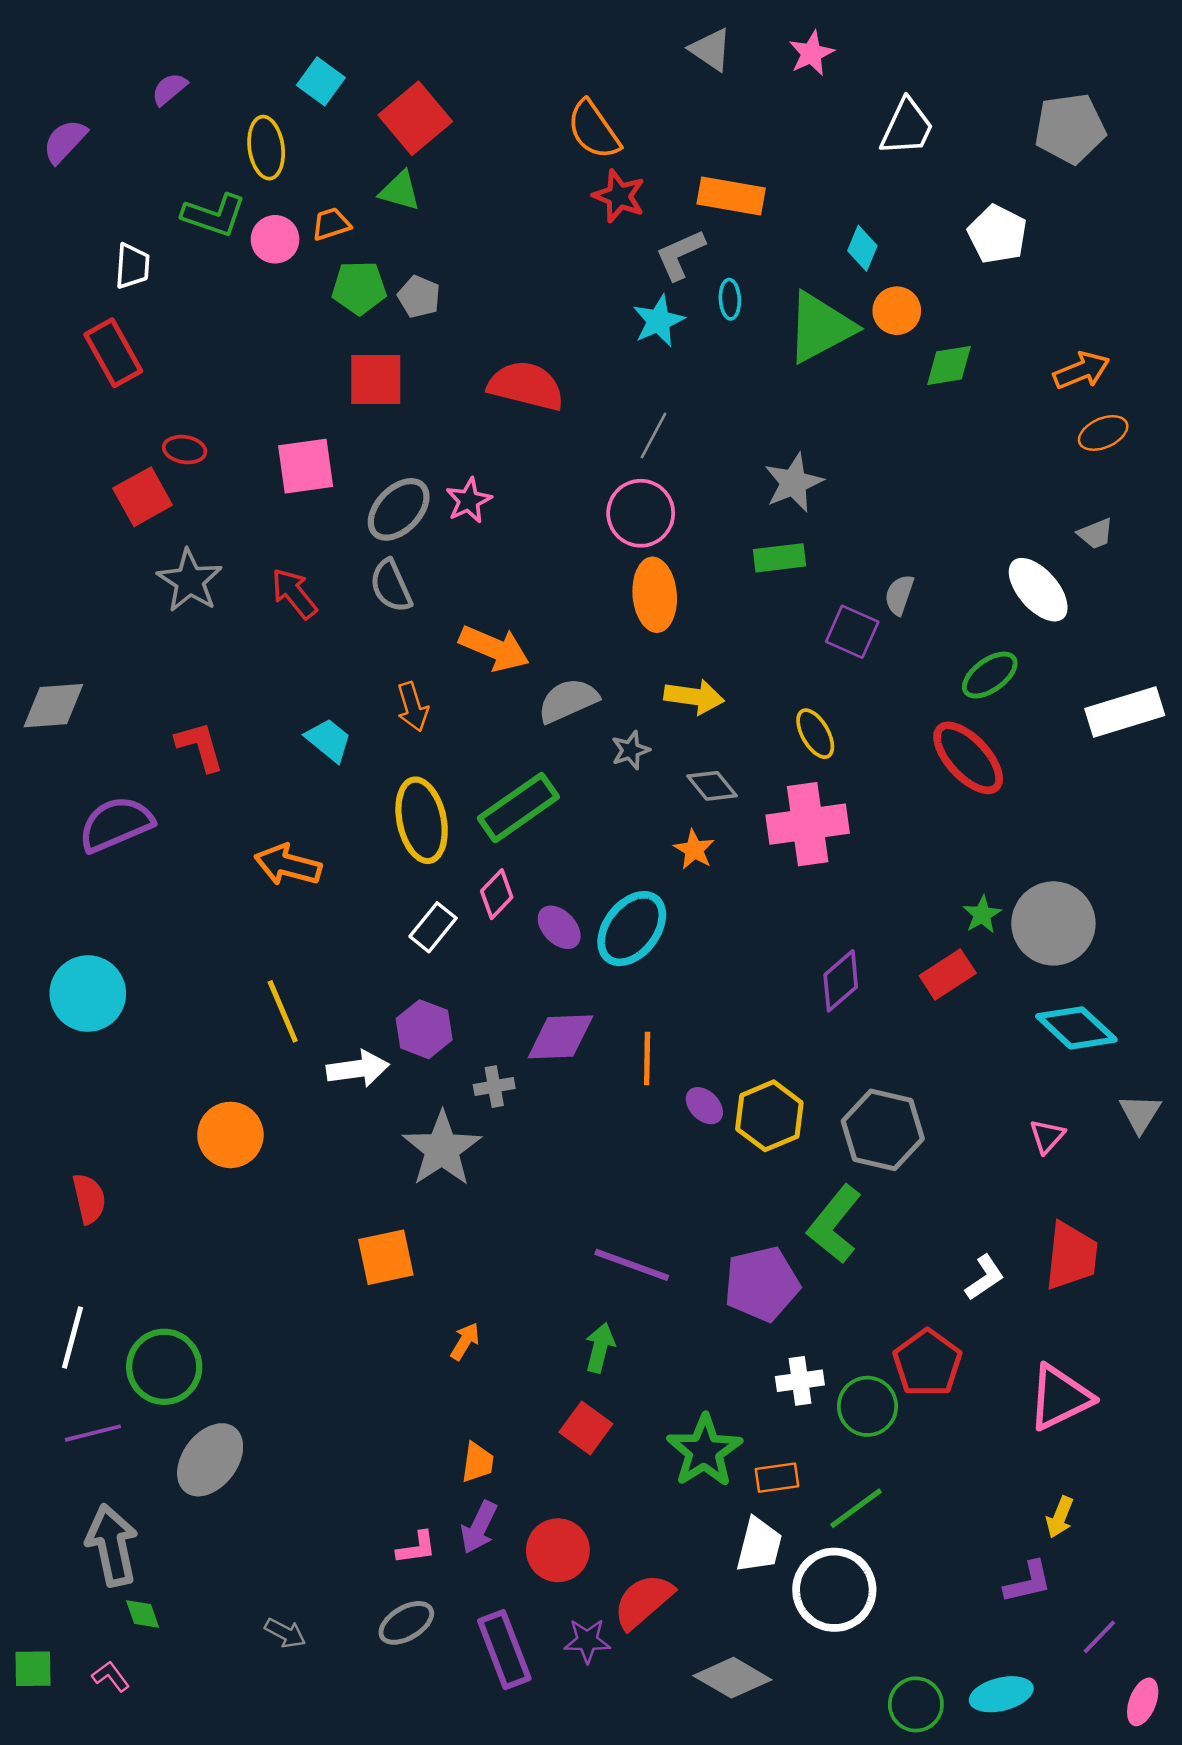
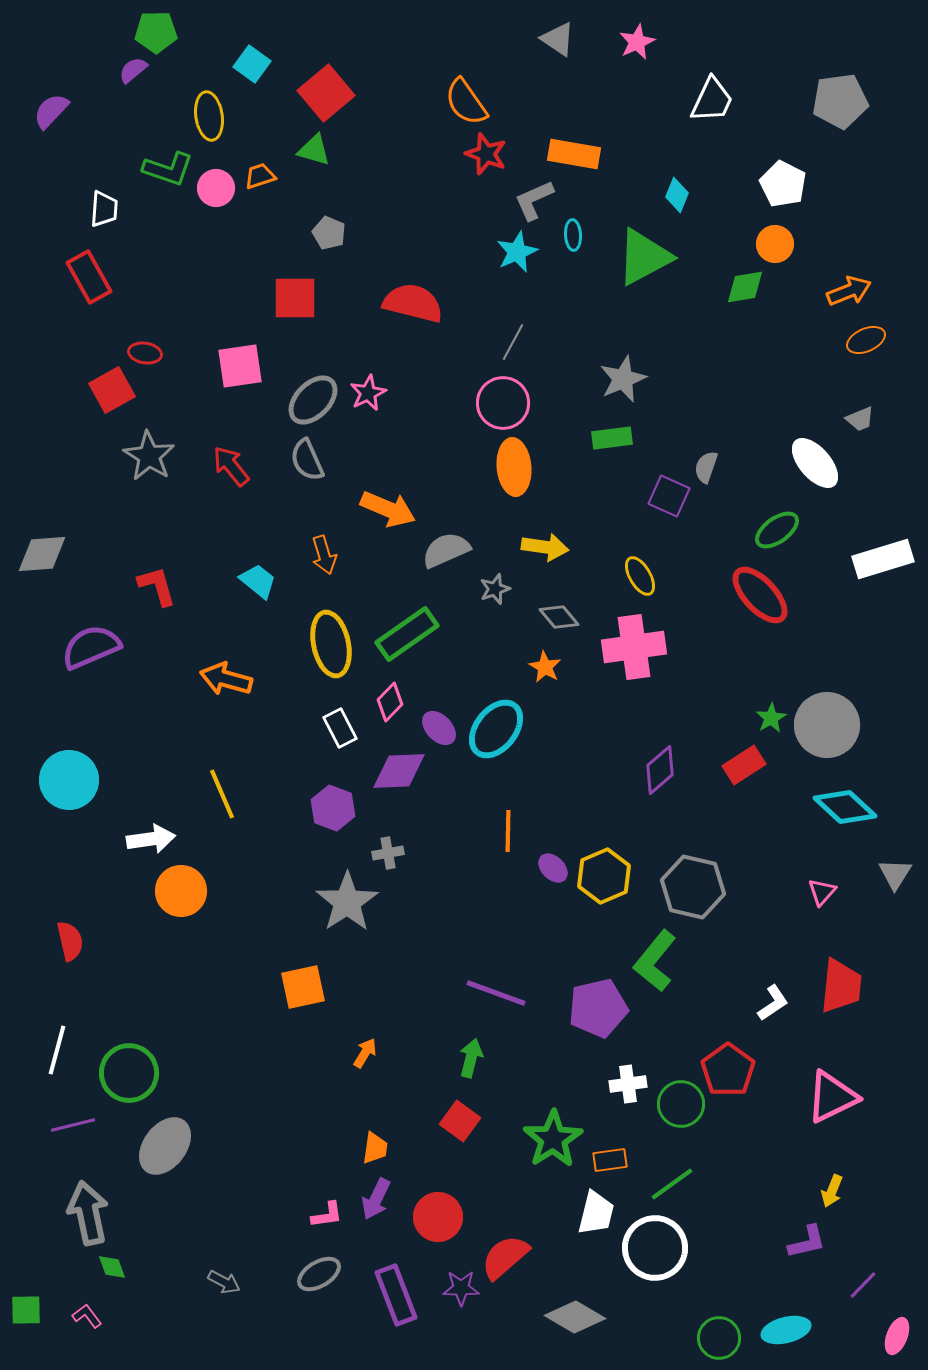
green pentagon: (359, 288) -> (156, 32), moved
orange circle: (897, 311) -> (775, 244), moved
white rectangle: (433, 927) -> (340, 728), turned -66
purple diamond: (560, 1037) -> (399, 771), moved
white arrow: (358, 1069) -> (151, 839), moved

